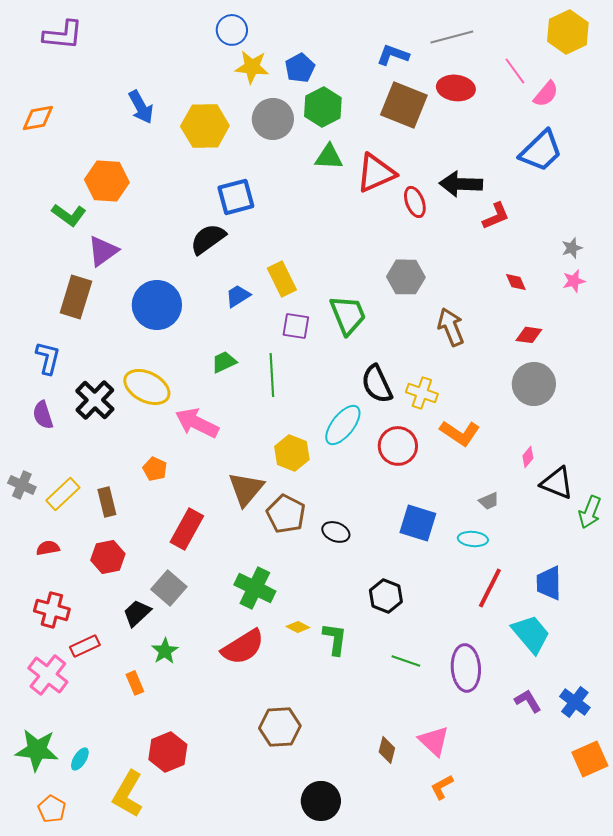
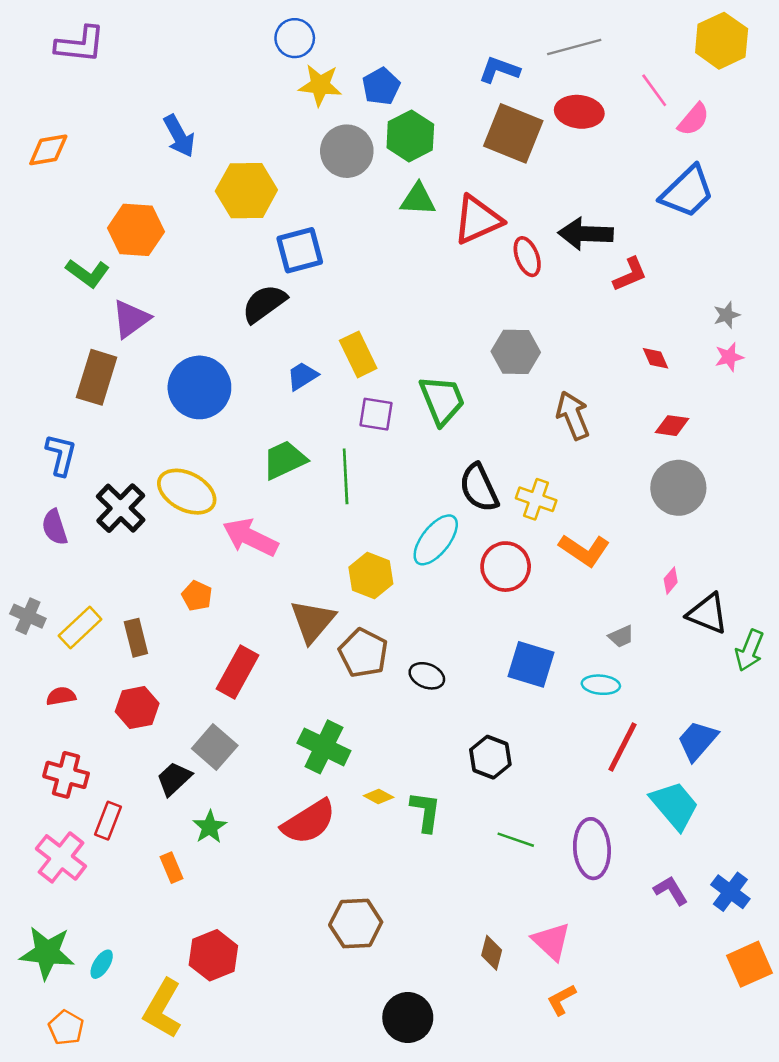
yellow hexagon: (205, 126) -> (246, 191), moved
green trapezoid: (224, 362) -> (285, 460), size x1.4
blue trapezoid: (549, 583) -> (697, 741), turned 42
red rectangle: (85, 646) -> (108, 821), turned -44

